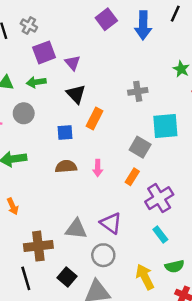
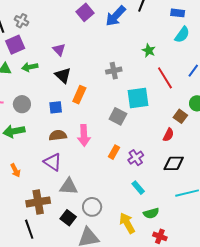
blue arrow: (143, 25) -> (116, 16), turned 45
purple square: (44, 52) -> (15, 45), moved
gray circle: (24, 113) -> (22, 104), moved
pink arrow: (98, 168) -> (84, 135), size x1.5
orange rectangle: (132, 177) -> (114, 152), moved
purple cross: (159, 198) -> (136, 158), size x0.7
purple triangle: (111, 223) -> (53, 162), moved
black square: (67, 277) -> (68, 218), moved

